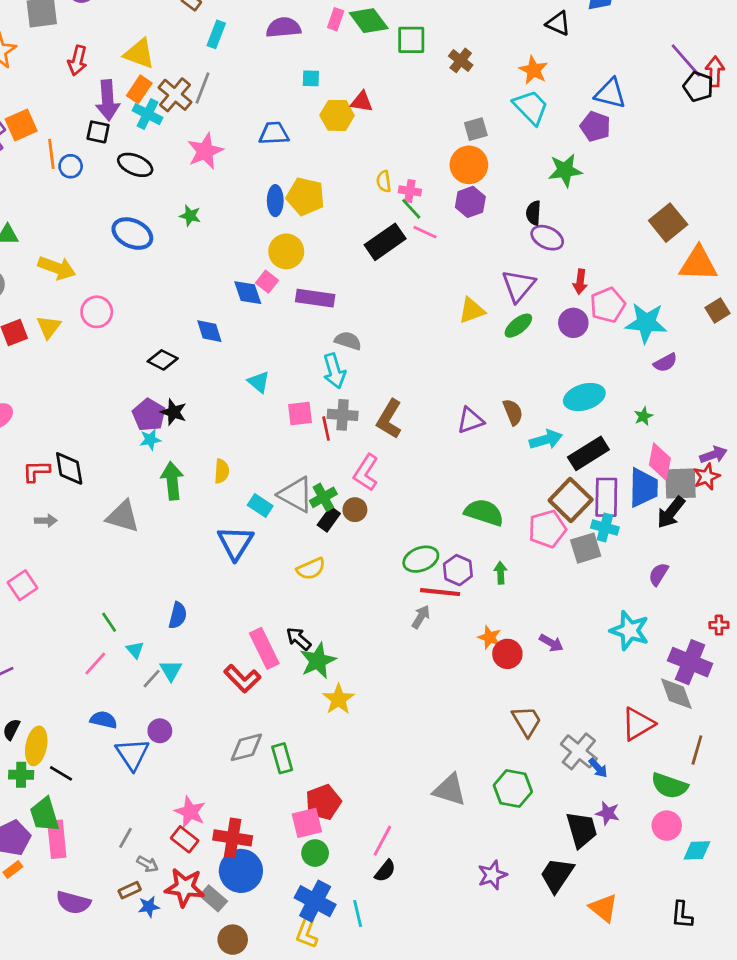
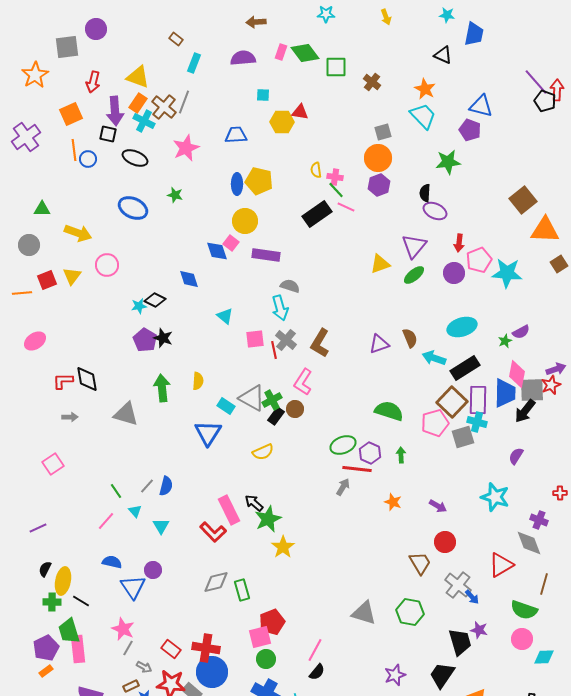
orange square: (21, 125) -> (71, 114), moved
purple semicircle: (665, 363) -> (521, 332), moved
gray cross: (343, 415) -> (286, 340), turned 35
cyan star: (150, 440) -> (139, 306), moved
cyan arrow: (546, 440) -> (434, 358), turned -145
red circle: (507, 654) -> (445, 542), moved
purple cross: (690, 662) -> (539, 520), size x0.6
gray line: (152, 679) -> (147, 486), moved
pink star: (190, 812) -> (123, 629), moved

